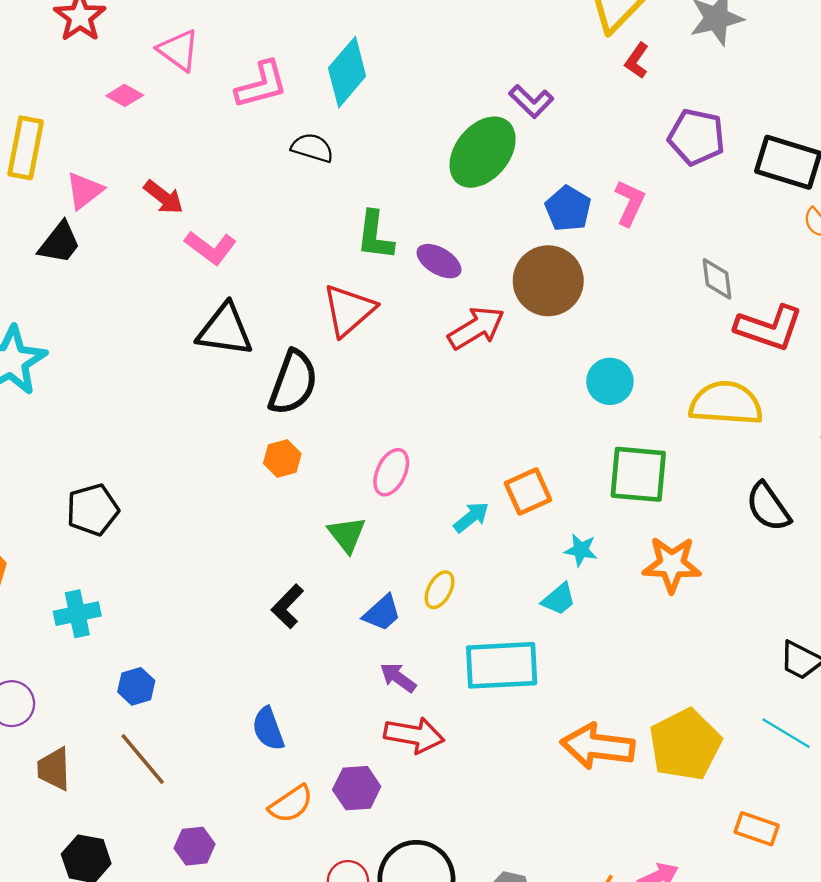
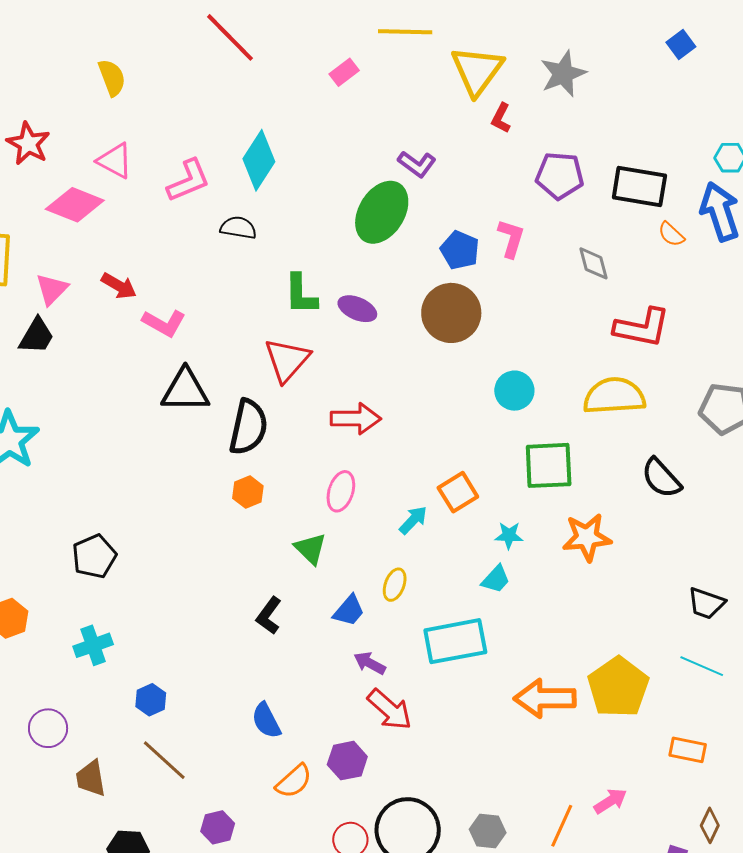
pink diamond: (125, 95) -> (75, 205), size x1.8
gray diamond: (717, 279) -> (594, 263), moved
red arrow: (476, 328) -> (356, 419), moved, turned 39
red arrow: (414, 735) -> (390, 710), turned 39

